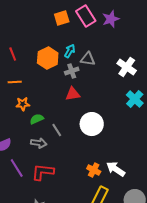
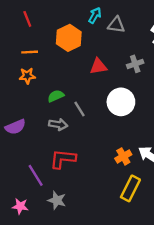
orange hexagon: (48, 58) -> (69, 38), moved
gray cross: (72, 71) -> (135, 64), moved
orange star: (23, 104) -> (27, 76), moved
purple line: (17, 168) -> (36, 175), moved
orange cross: (94, 170) -> (123, 156), turned 32

